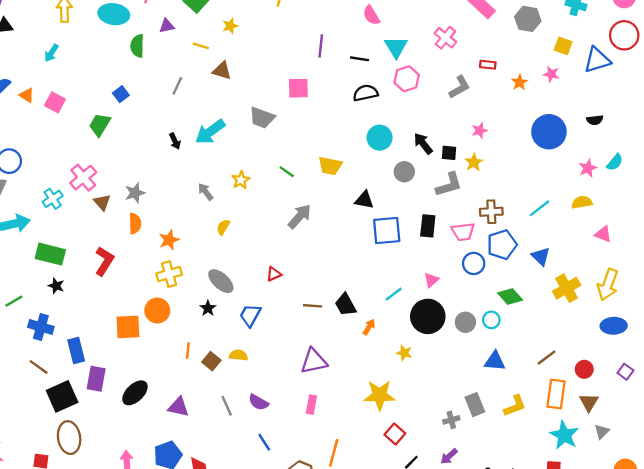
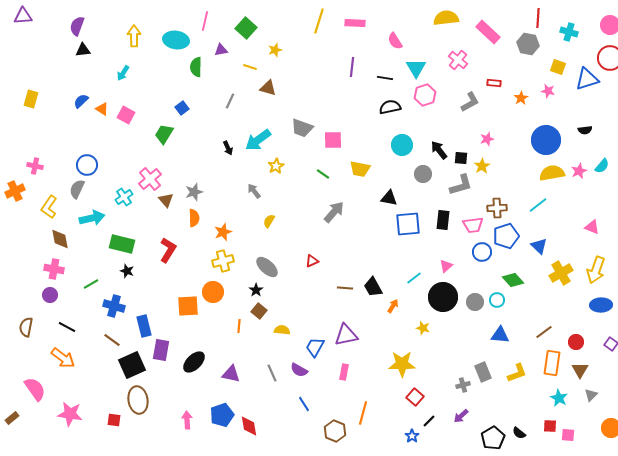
pink square: (298, 88) -> (333, 140), moved
yellow star: (241, 180) -> (276, 166), moved
yellow semicircle: (582, 202) -> (552, 173), moved, size x1.4
blue trapezoid: (250, 315) -> (315, 347), moved
brown square: (211, 361) -> (259, 311), moved
cyan star: (564, 435) -> (559, 398), size x0.7

